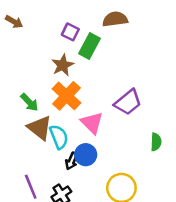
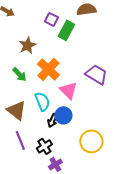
brown star: (63, 65) -> (27, 45), moved
purple trapezoid: (128, 102) -> (96, 74), turned -110
brown triangle: (40, 128) -> (16, 110), moved

